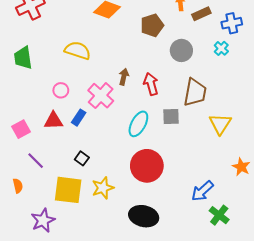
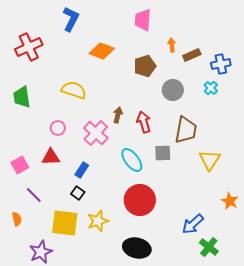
blue rectangle: (79, 118) -> (82, 170), moved
cyan ellipse: (138, 124) -> (132, 160), turned -65

